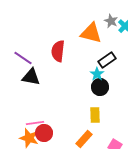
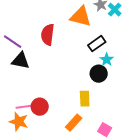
cyan star: (97, 74) -> (107, 60), moved
black circle: (100, 87) -> (99, 74), moved
red circle: (44, 133) -> (40, 107), moved

